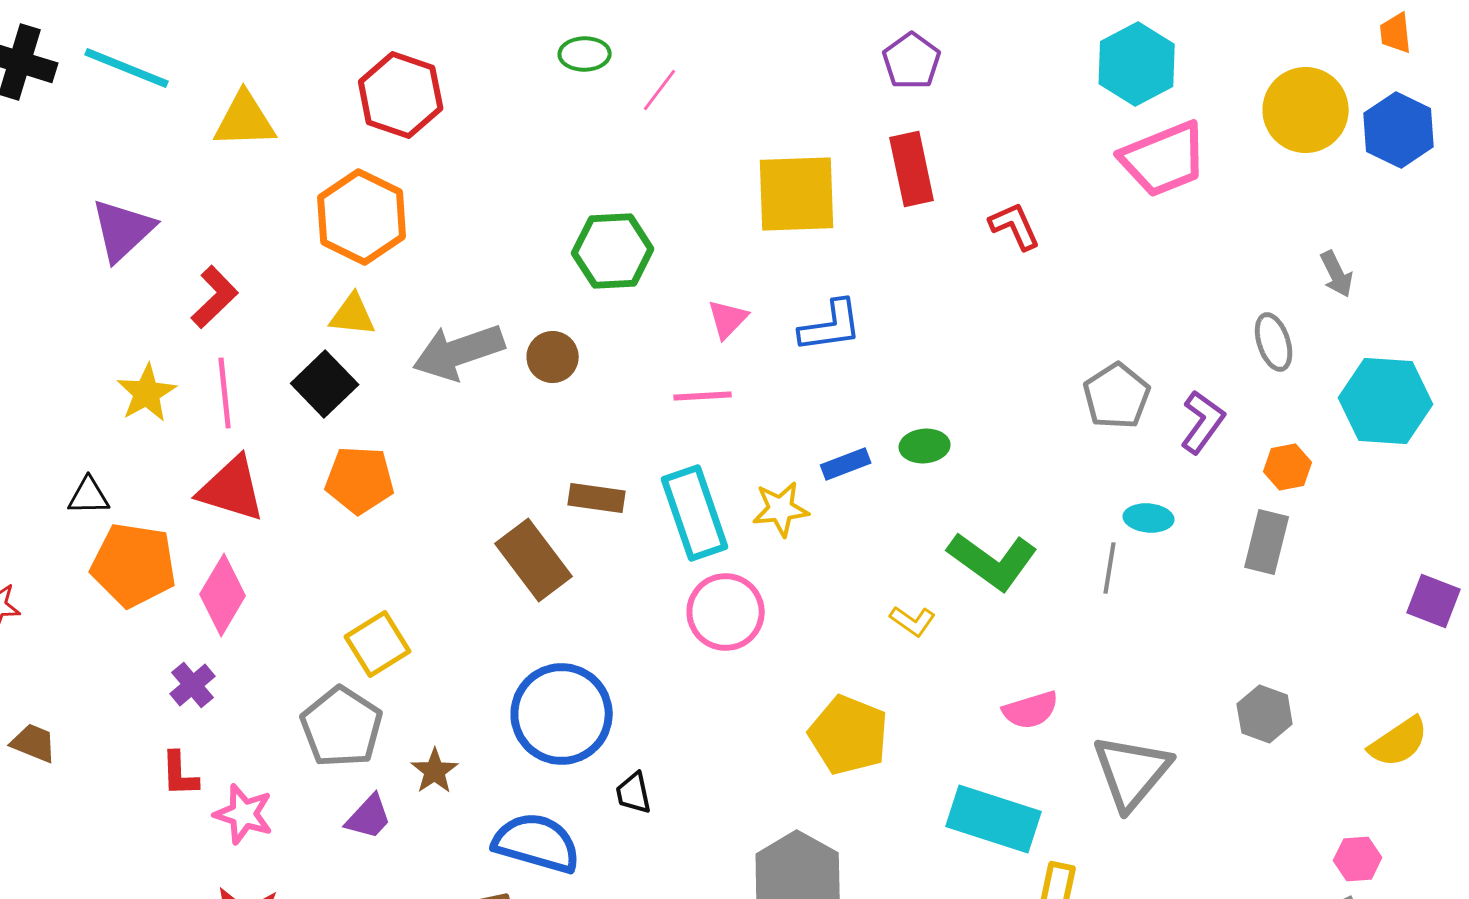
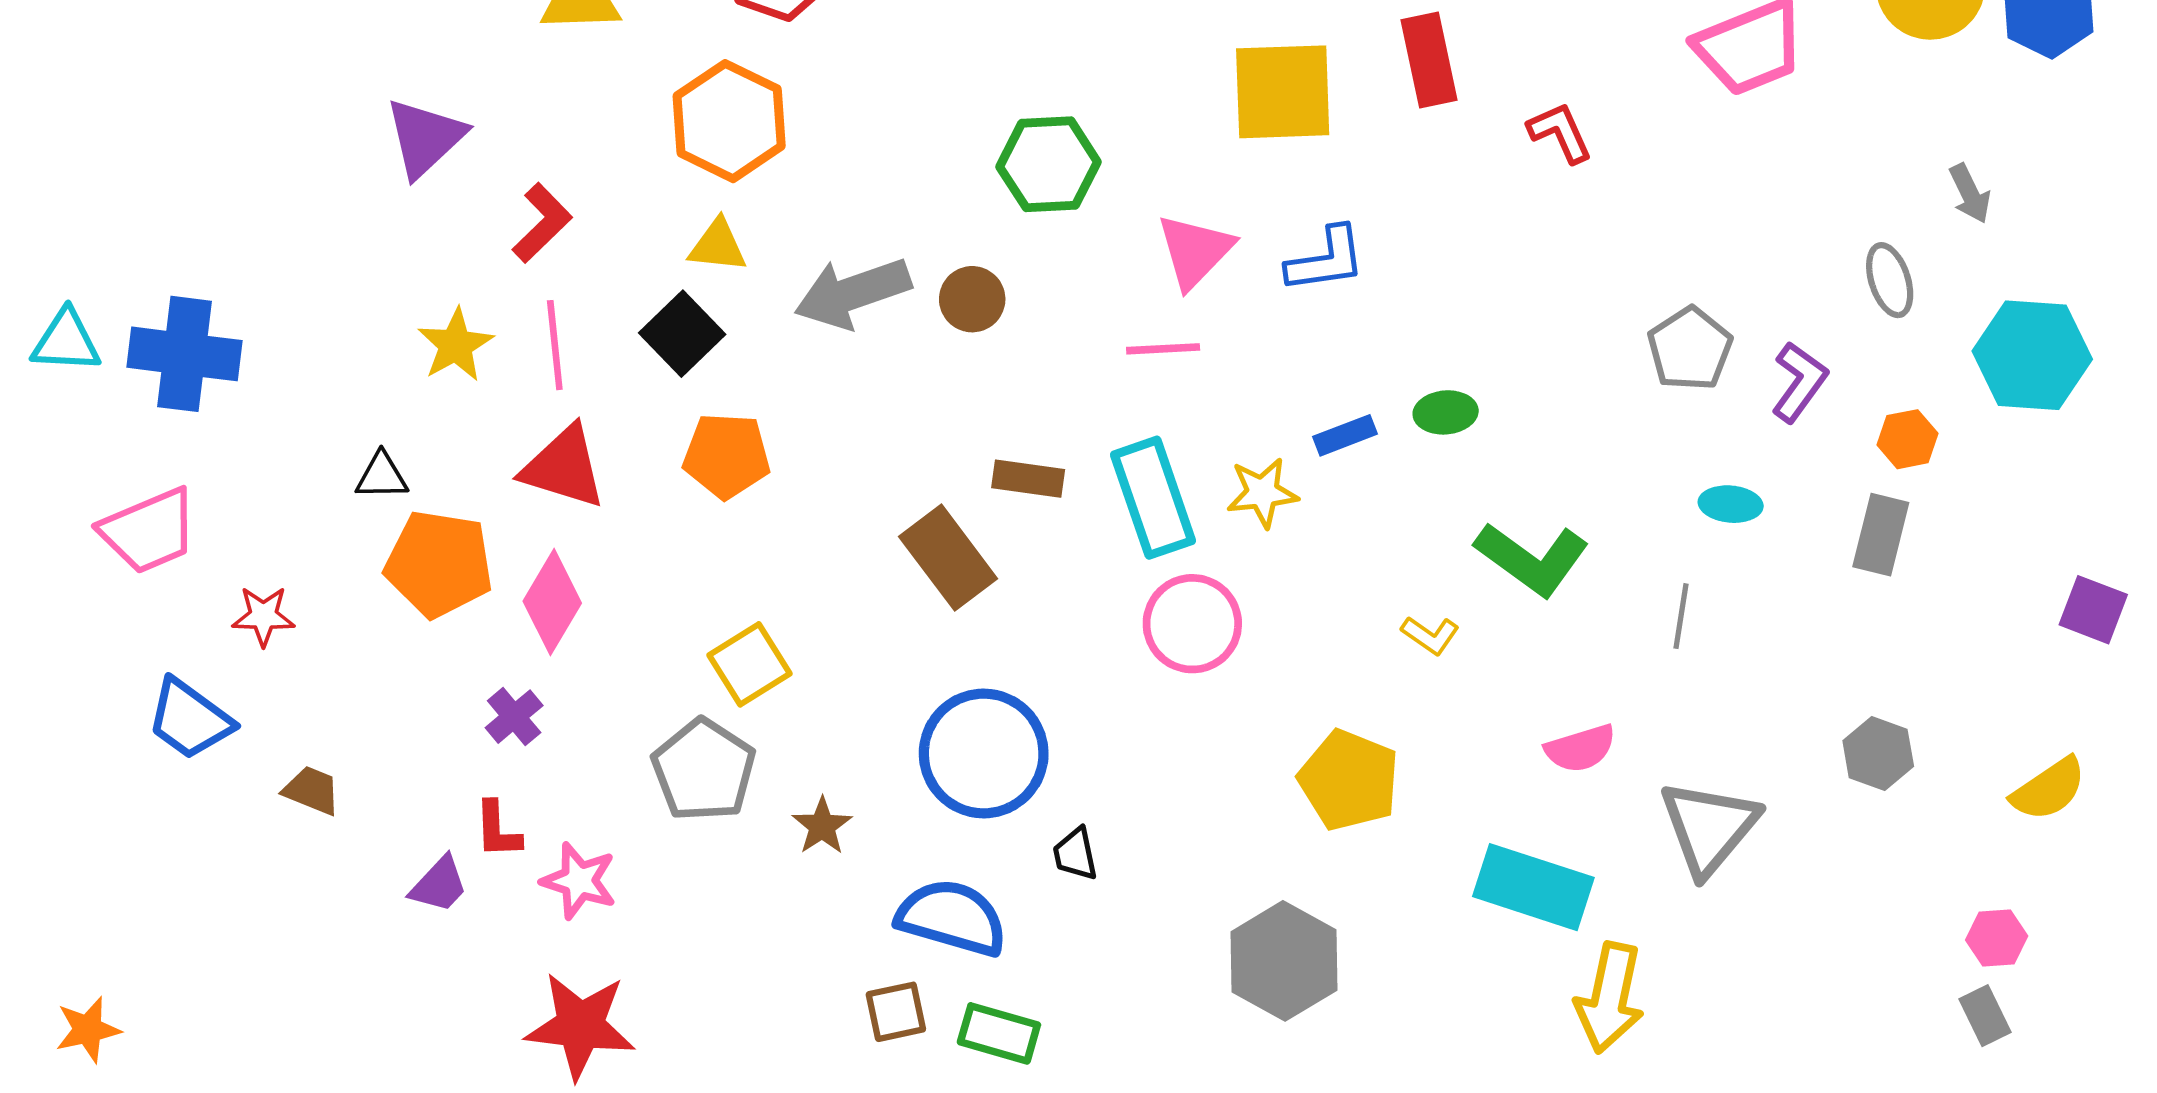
pink triangle: (728, 319) -> (1195, 251), size x1.5
gray line: (1110, 568) -> (1681, 616), moved
purple trapezoid: (369, 817) -> (439, 885), moved

